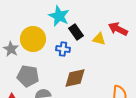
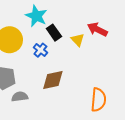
yellow triangle: (99, 39) -> (78, 40), turned 32
blue cross: (63, 49) -> (40, 50), turned 32

